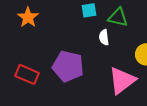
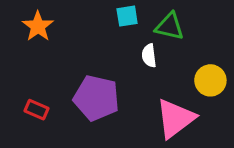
red rectangle: (27, 74) -> (36, 110), size x0.7

